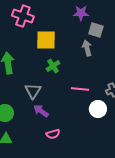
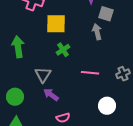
white circle: (98, 109) -> (107, 106), moved

